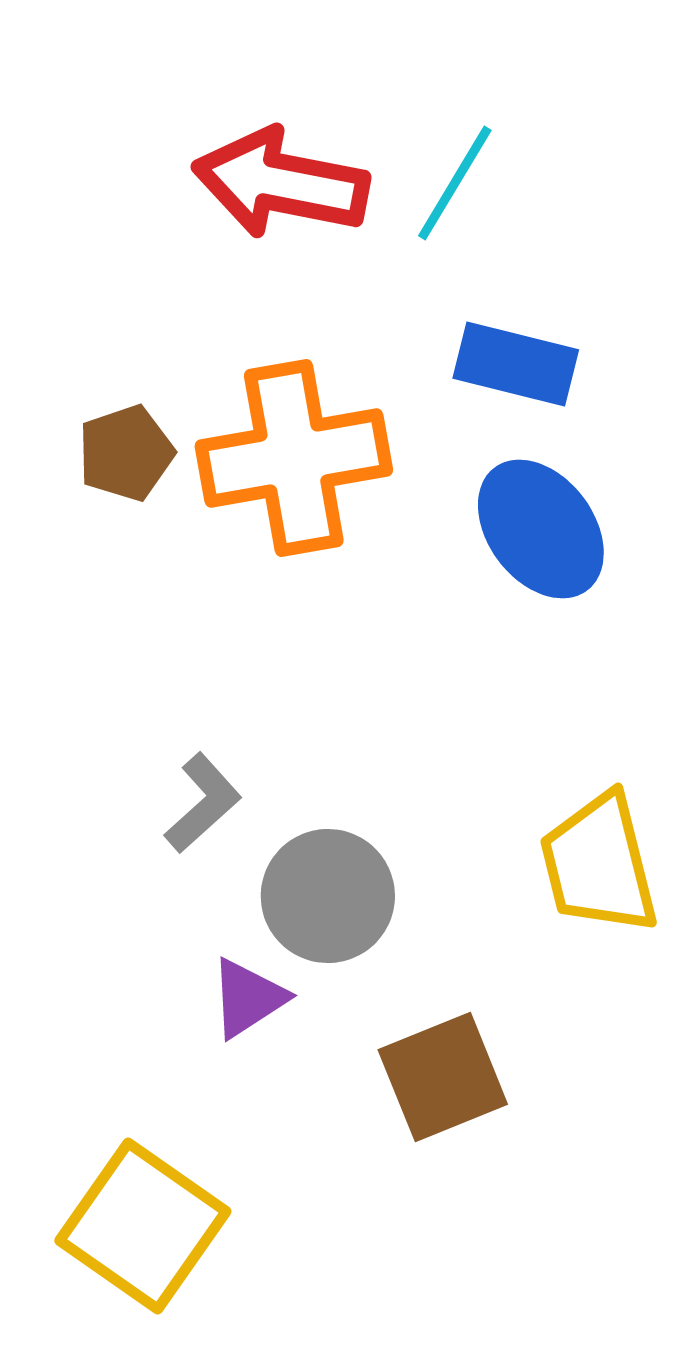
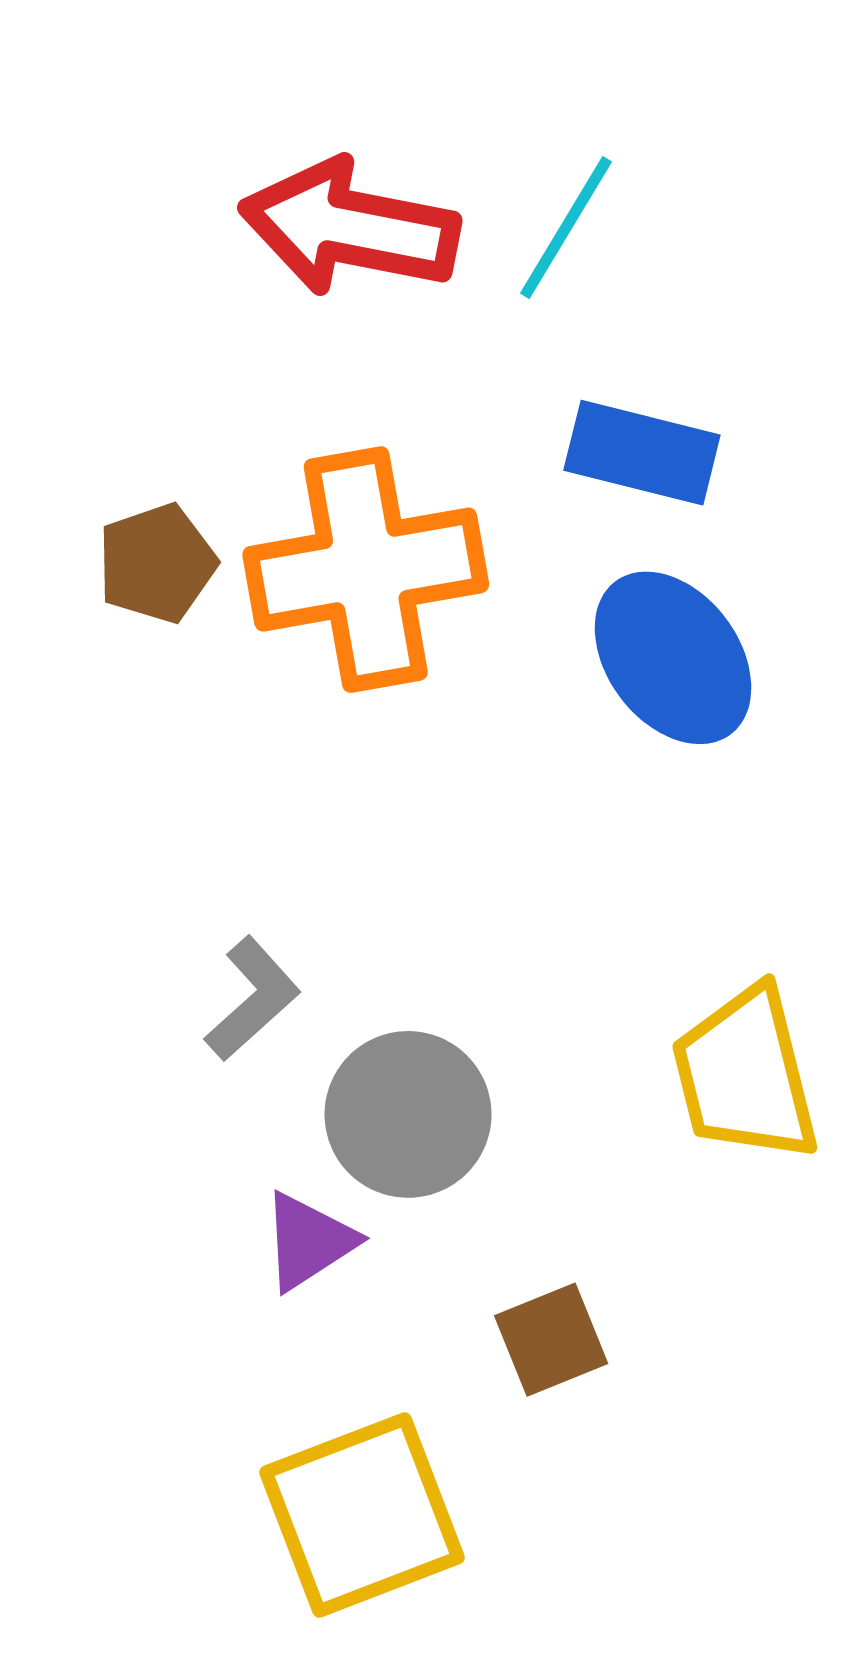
brown square: (443, 1077) -> (551, 1340), size x0.7
yellow square: (143, 1226) -> (362, 1515), moved, turned 34

